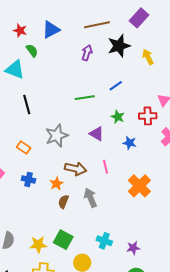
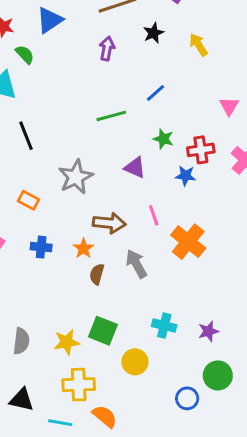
black star: (119, 46) -> (153, 33), size x0.6
red cross: (148, 116) -> (201, 150), moved
orange cross: (139, 186) -> (188, 242), moved

